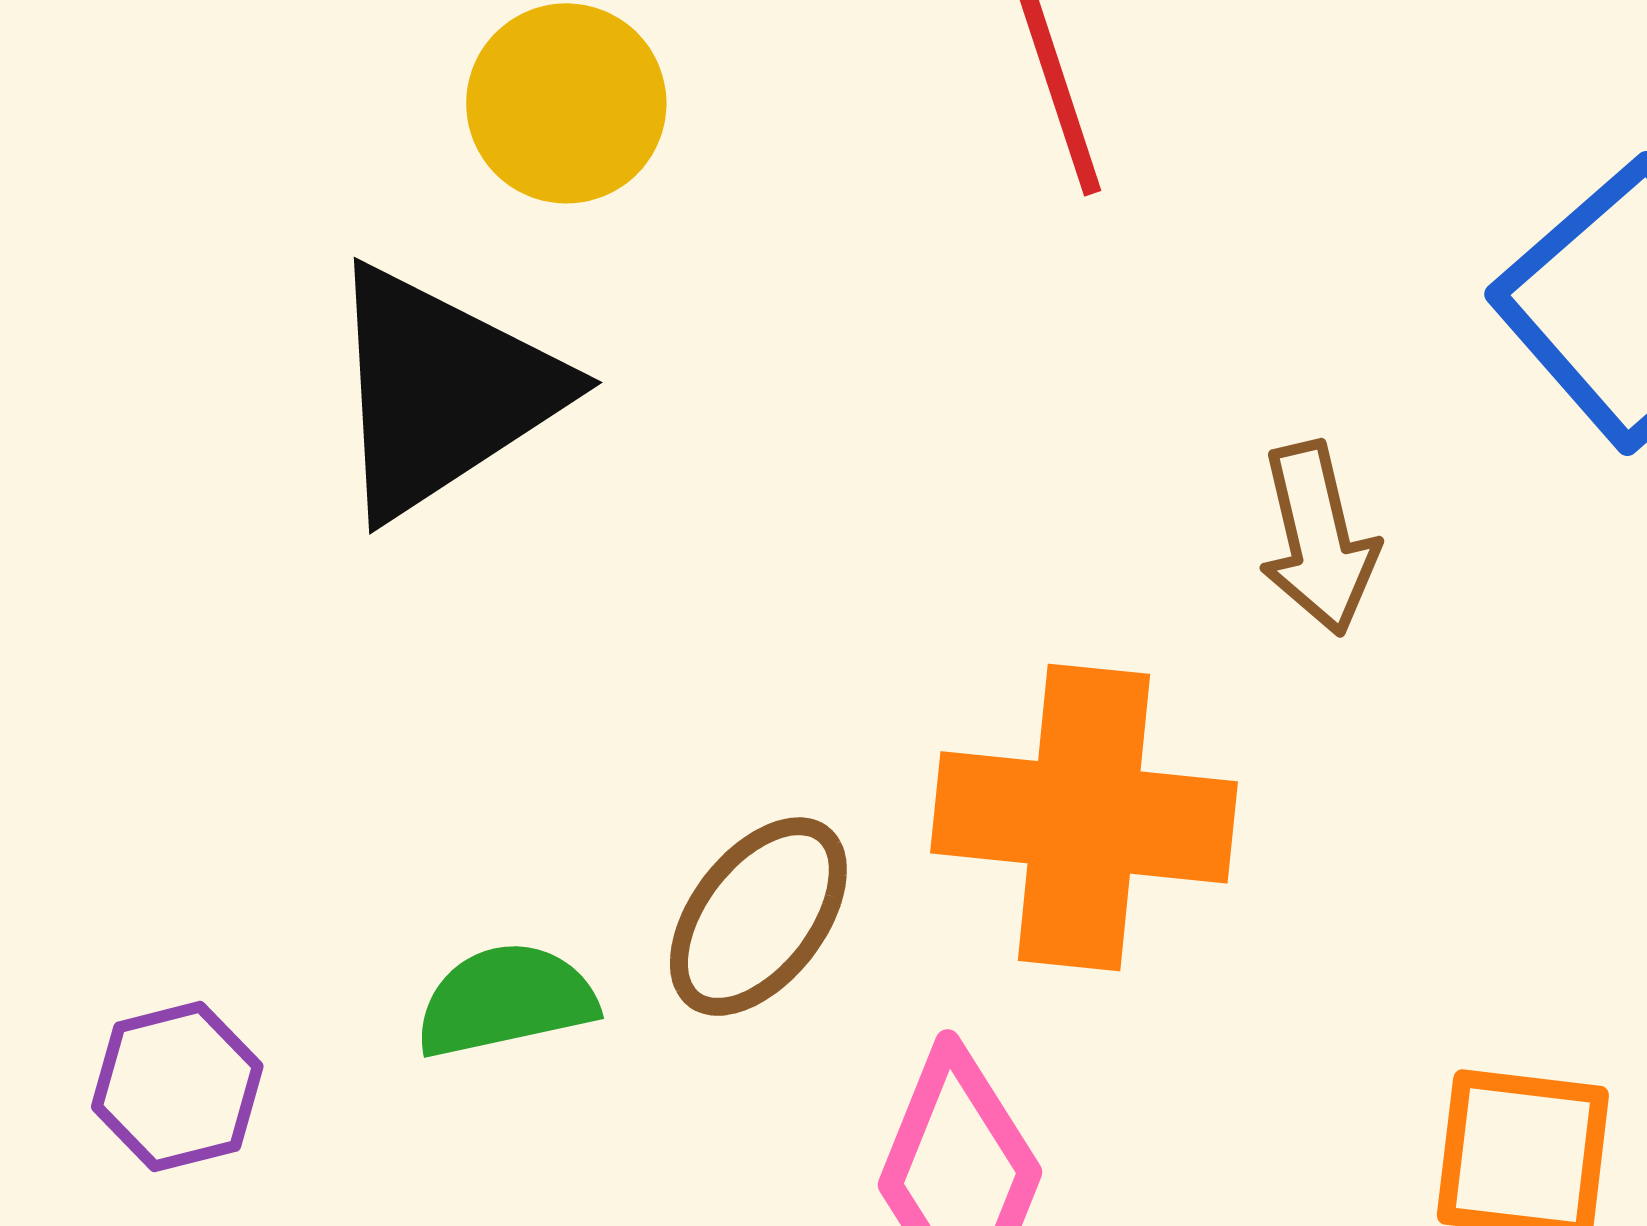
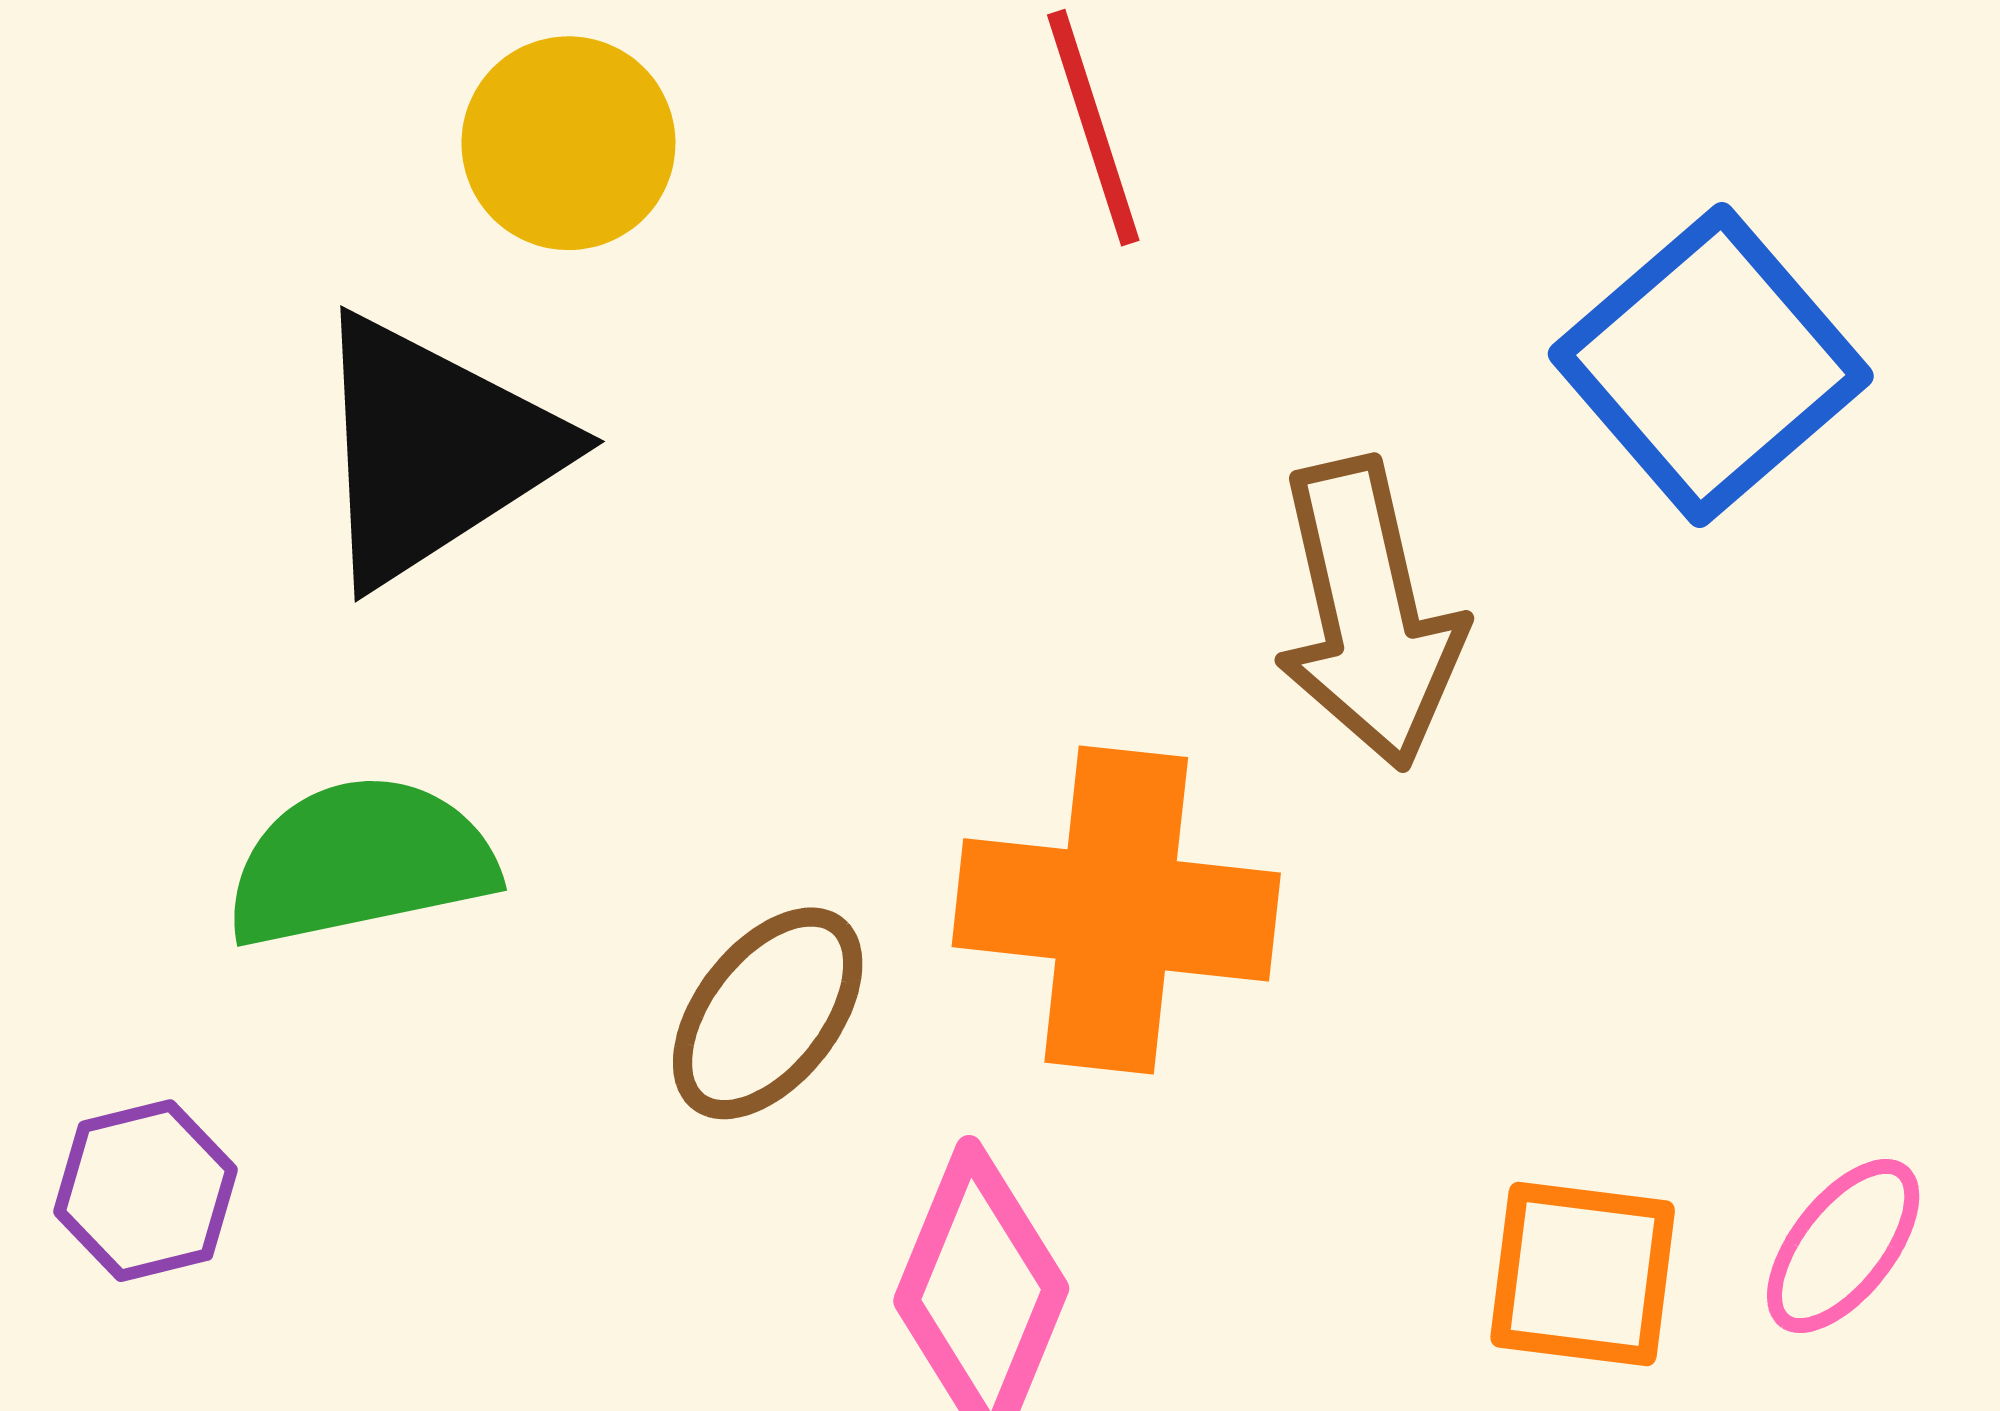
brown arrow: (1318, 539) -> (1369, 614), size x1.5
green semicircle: (506, 1000) -> (360, 862), moved, size x1.4

